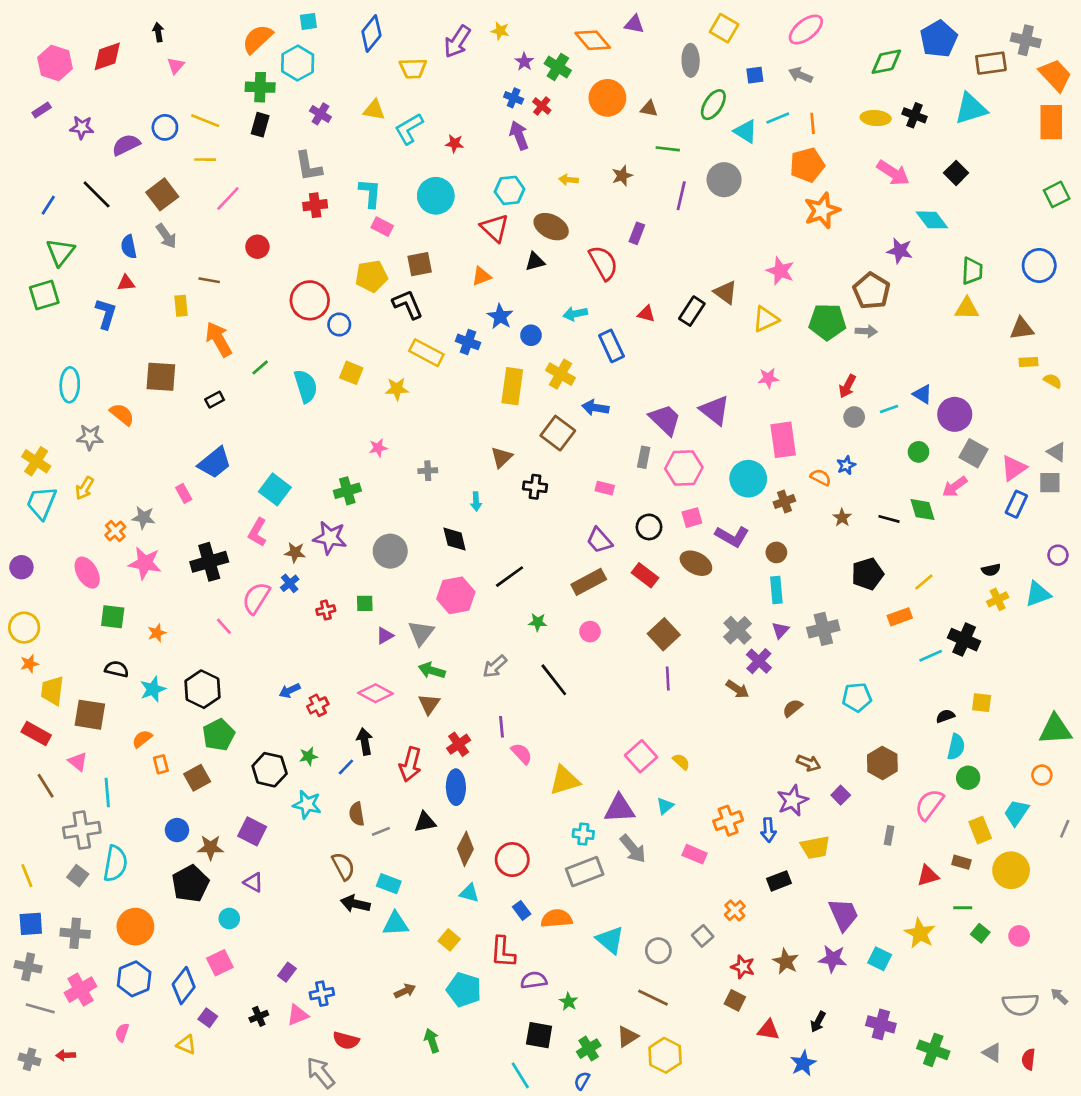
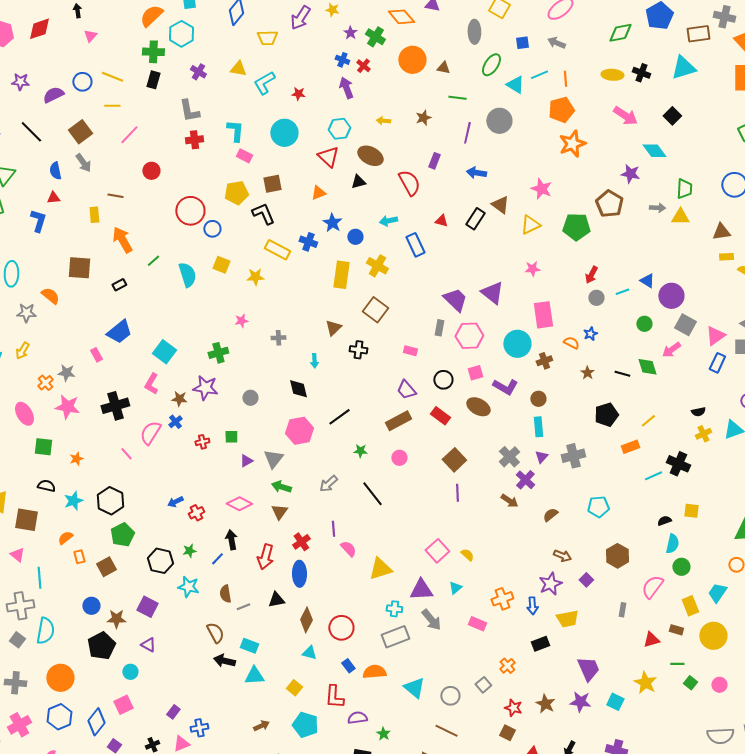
gray arrow: (866, 331) -> (657, 208), moved
blue arrow: (595, 408) -> (476, 173), moved
gray circle: (390, 551) -> (250, 398), size x0.6

